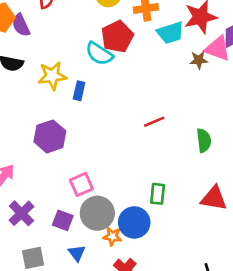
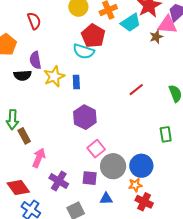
purple semicircle: (21, 25) -> (35, 60), moved, turned 30
purple hexagon: (50, 136) -> (85, 117), moved
green rectangle: (158, 194) -> (166, 134), moved
orange star: (112, 236) -> (135, 185), moved
blue triangle: (77, 253) -> (106, 199), turned -40

